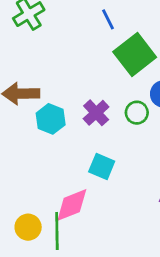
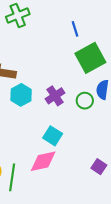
pink diamond: (72, 205) -> (43, 161), moved

